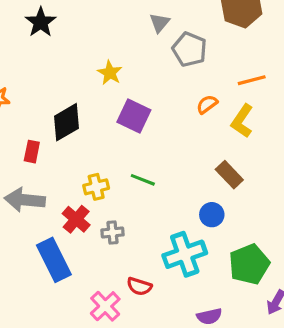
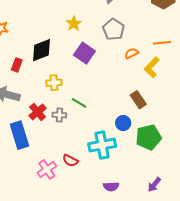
gray pentagon: (190, 49) -> (114, 29), moved
green line: (143, 180) -> (79, 103), moved
yellow cross: (96, 187) -> (54, 83), moved
gray cross: (112, 232) -> (59, 115), moved
green pentagon: (249, 264) -> (149, 137), moved

